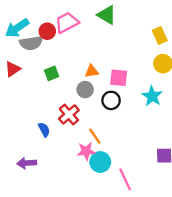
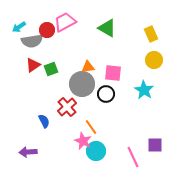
green triangle: (107, 15) -> (107, 28), moved
cyan arrow: (17, 28) -> (19, 27), size x0.6
red triangle: (13, 69) -> (33, 65), moved
gray circle: (85, 90) -> (82, 84), size x1.6
pink star: (86, 151) -> (83, 141), turned 30
pink line: (125, 179) -> (133, 157), moved

